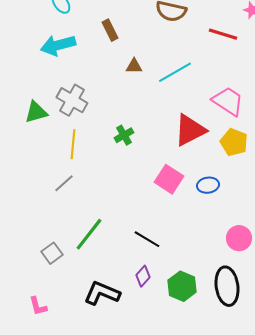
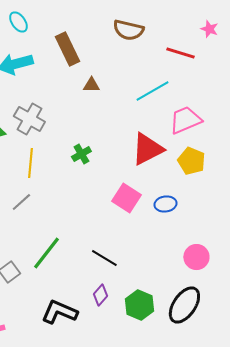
brown rectangle: (110, 30) -> (67, 49), size x1.5
cyan line: (175, 72) -> (152, 91), moved
pink trapezoid: (228, 101) -> (185, 120), turned -56
black ellipse: (227, 286) -> (184, 305), turned 42

